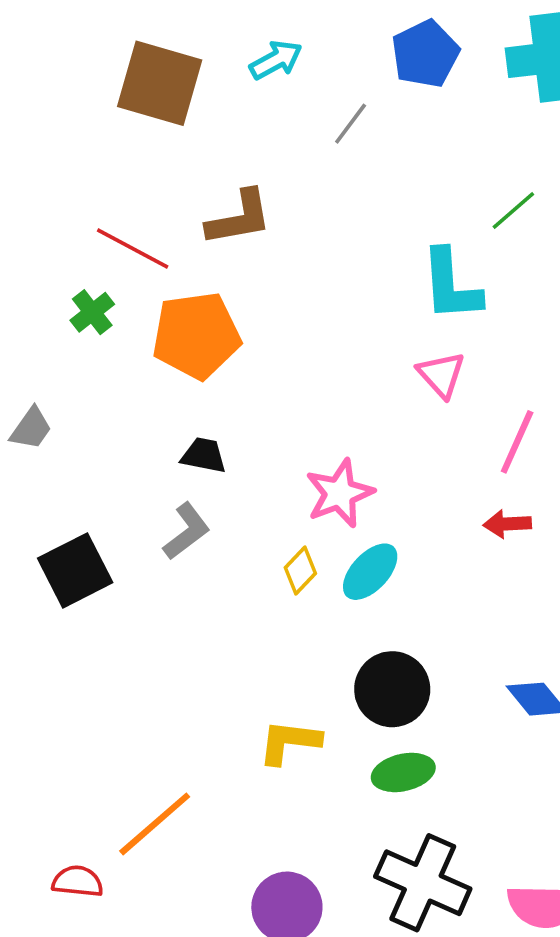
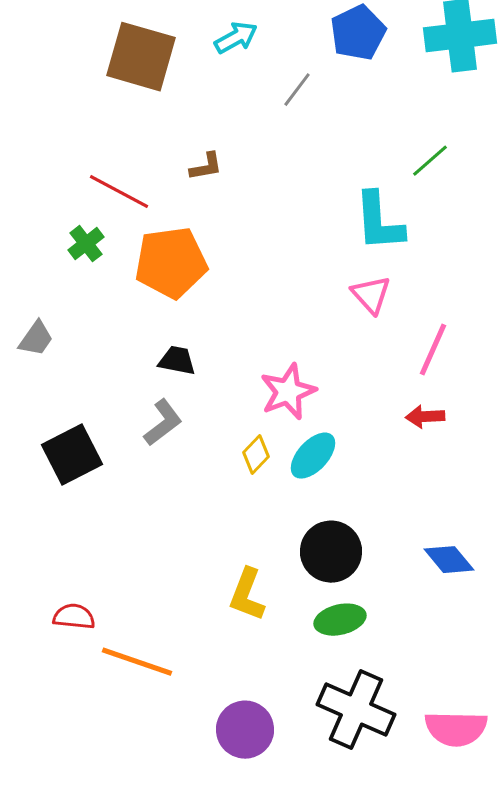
brown L-shape: (239, 218) -> (206, 167), size x0.6
yellow L-shape: (289, 742) -> (247, 595), turned -76
orange line: (155, 824) -> (137, 662), turned 60
red semicircle: (78, 881) -> (74, 617), moved

